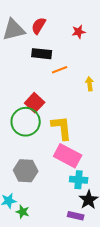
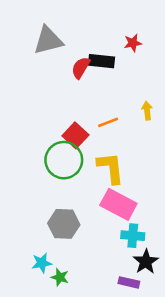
red semicircle: (39, 26) -> (81, 68), moved
black rectangle: (42, 54) -> (102, 61), moved
orange line: (60, 70) -> (108, 122), moved

